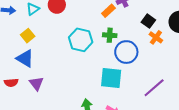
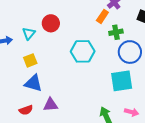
green cross: (110, 35) -> (116, 32), moved
yellow square: (28, 36) -> (30, 60), turned 32
purple triangle: (36, 83) -> (50, 105), turned -42

